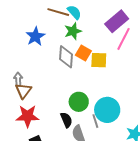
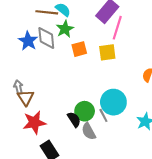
orange square: (83, 53) -> (79, 49), turned -35
gray diamond: (66, 57) -> (46, 38), moved
yellow square: (99, 60) -> (107, 52), moved
green circle: (79, 102) -> (85, 111), moved

